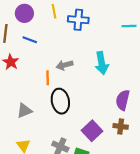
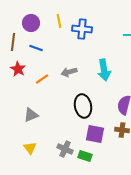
orange line: (48, 78) -> (42, 79), moved, turned 56
black ellipse: (60, 101) -> (83, 106), moved
purple square: (92, 131) -> (95, 134), turned -36

